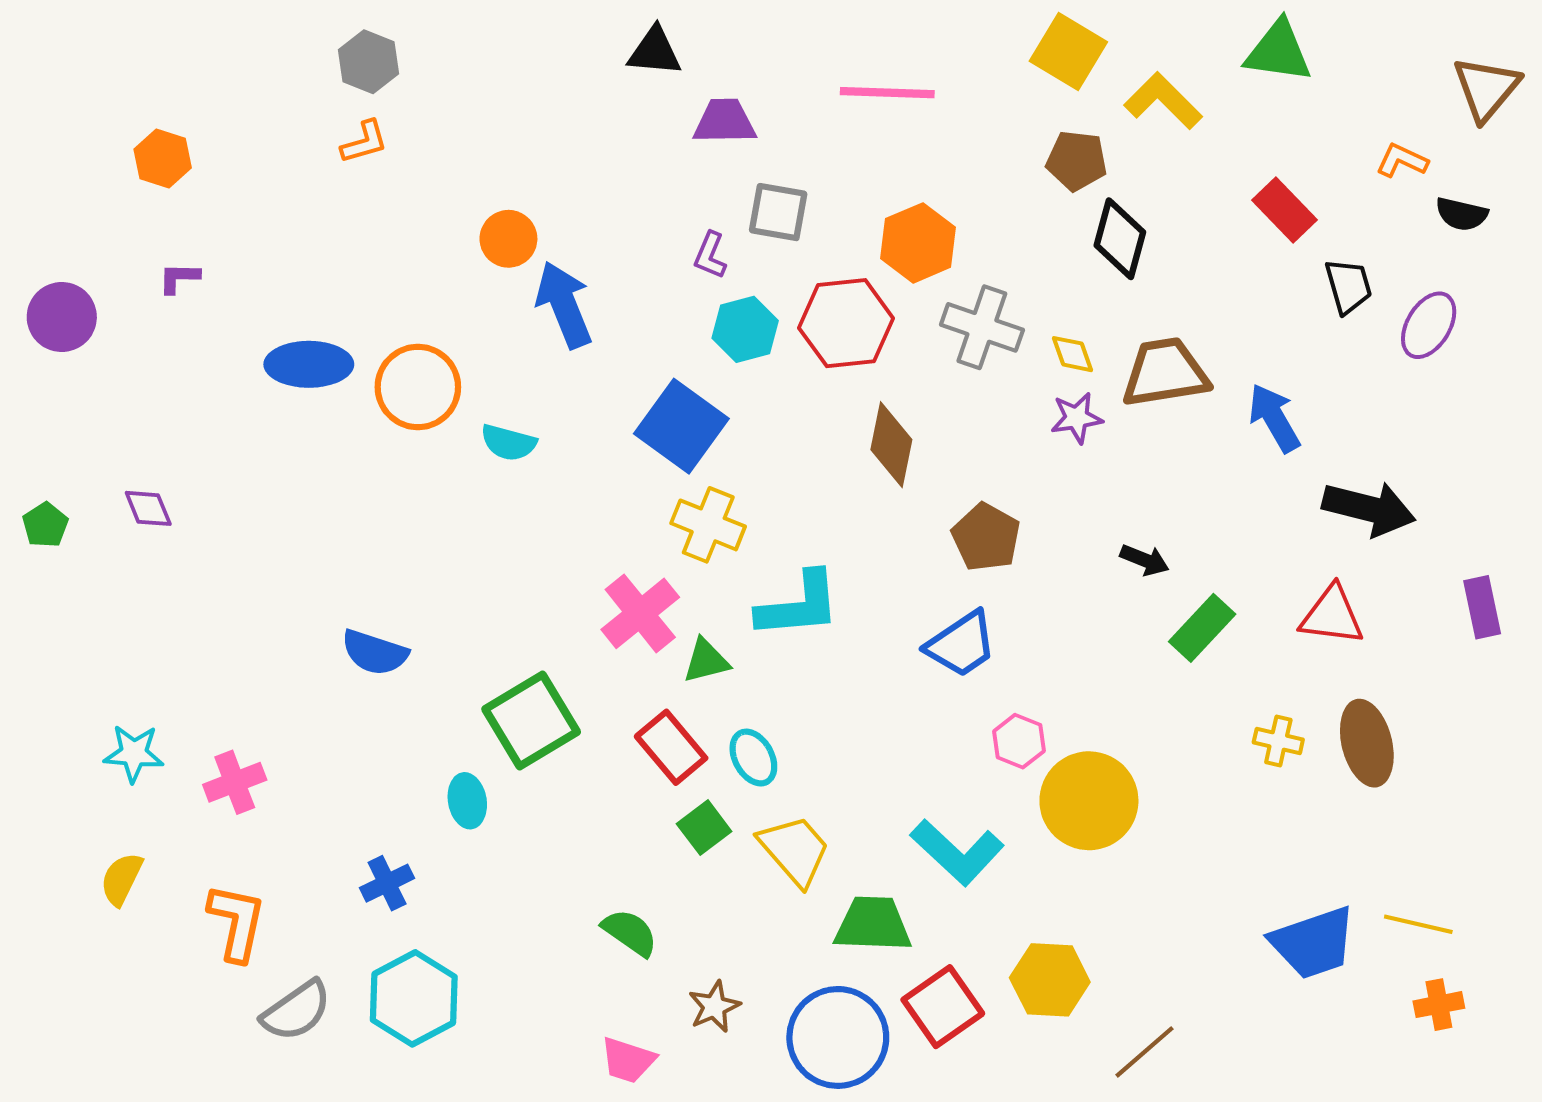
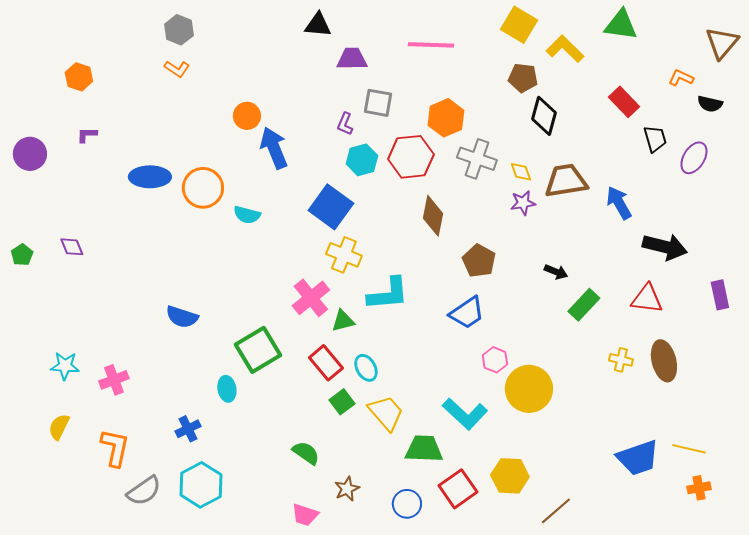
orange L-shape: (364, 142) -> (177, 69), turned 50
blue circle: (838, 1037) -> (407, 504), size x0.6

